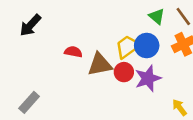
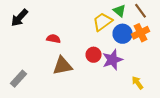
blue circle: (147, 46) -> (122, 34), moved
yellow trapezoid: (128, 47) -> (102, 22), moved
brown triangle: (100, 64) -> (62, 66), moved

